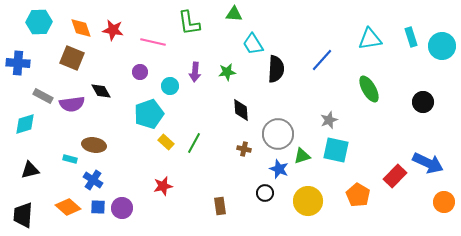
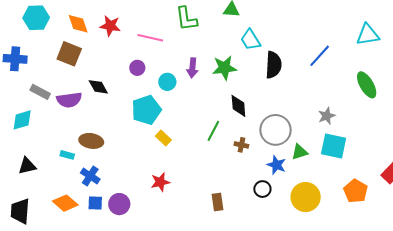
green star: (227, 72) -> (224, 68), size x1.4
green line: (194, 143) -> (213, 131), moved

